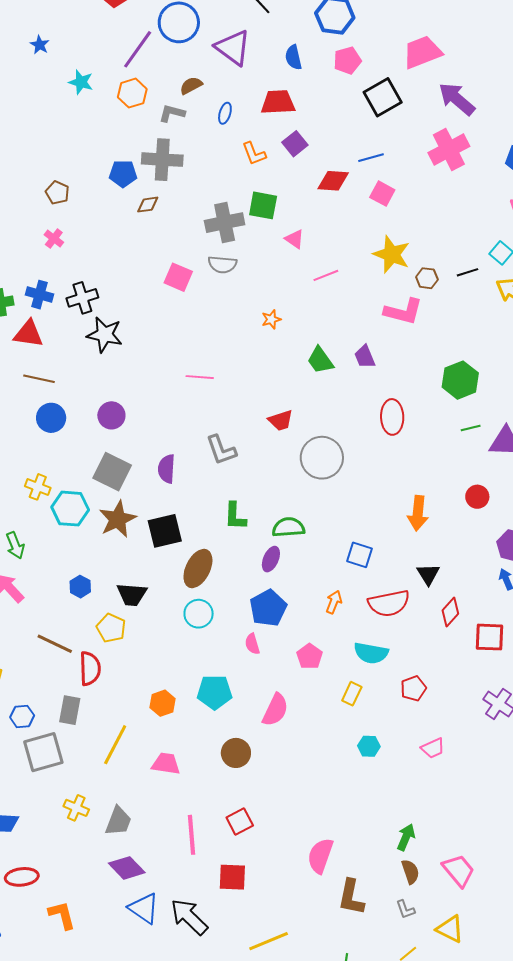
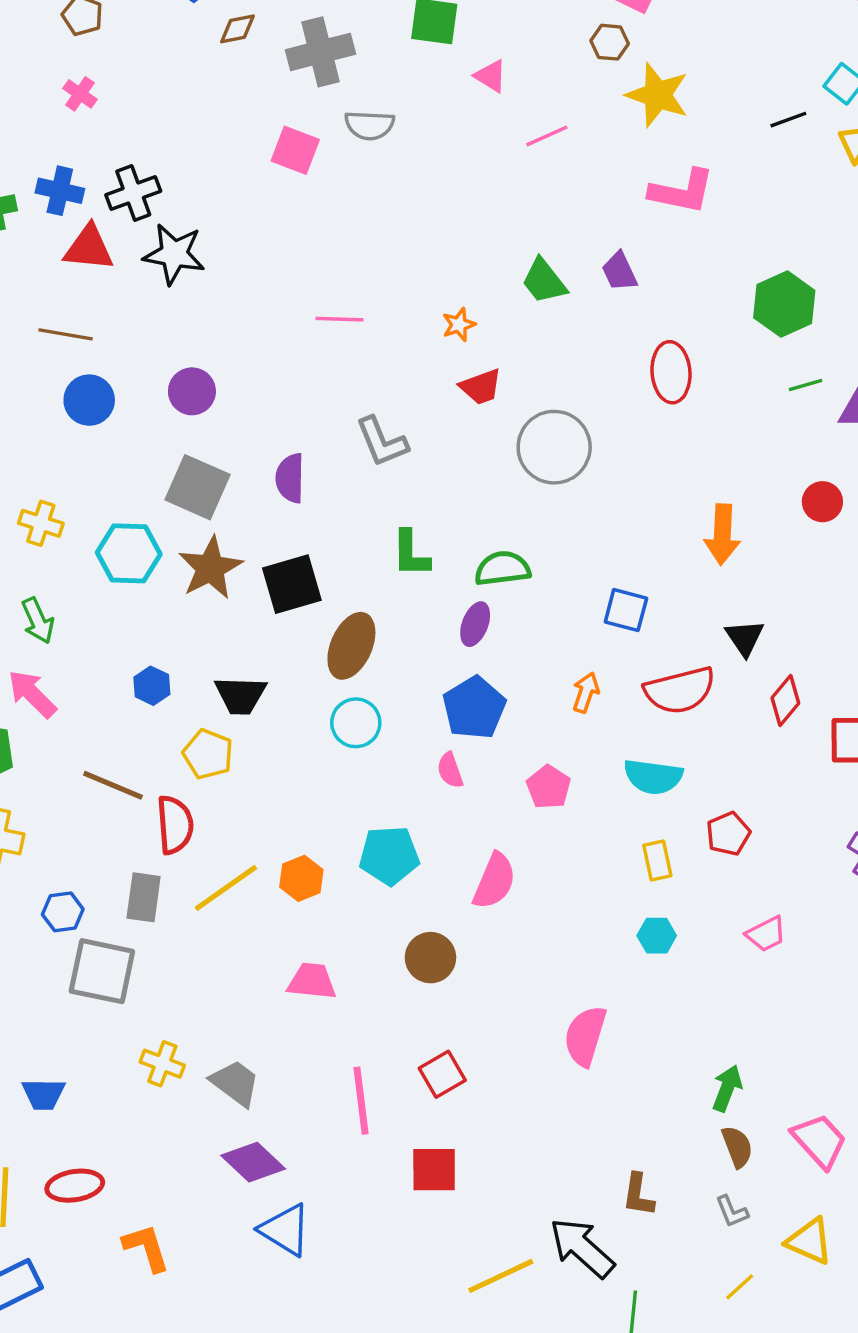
gray cross: (225, 223) -> (321, 52), moved
brown hexagon: (427, 278) -> (610, 42), moved
orange star: (271, 319) -> (459, 325), moved
red triangle: (28, 334) -> (89, 248), moved
yellow cross: (38, 487) -> (41, 523), moved
yellow rectangle: (352, 694) -> (657, 860), moved, turned -35
yellow line: (115, 745) -> (226, 888), moved, turned 30
gray square: (43, 752) -> (102, 971), turned 30
gray trapezoid: (118, 821) -> (235, 1083), turned -72
pink semicircle: (320, 856) -> (585, 1036), moved
brown L-shape: (351, 897) -> (638, 1195), size x0.7
black arrow: (189, 917) -> (582, 1248), moved

